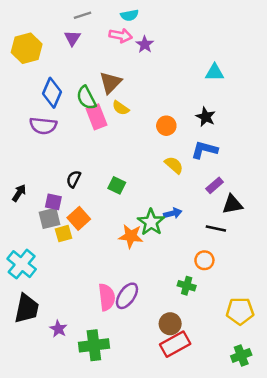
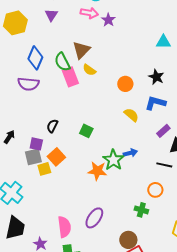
pink semicircle: (107, 297) -> (64, 227), moved

